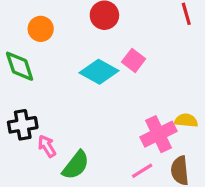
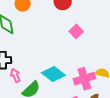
cyan diamond: (99, 72) -> (53, 74), moved

